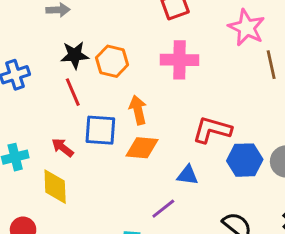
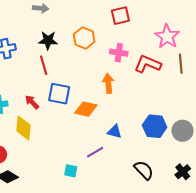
pink cross: (179, 60) -> (119, 53), size x0.7
orange hexagon: (112, 61) -> (84, 38), moved
orange arrow: (138, 110) -> (108, 83), moved
red L-shape: (212, 130) -> (148, 64), moved

